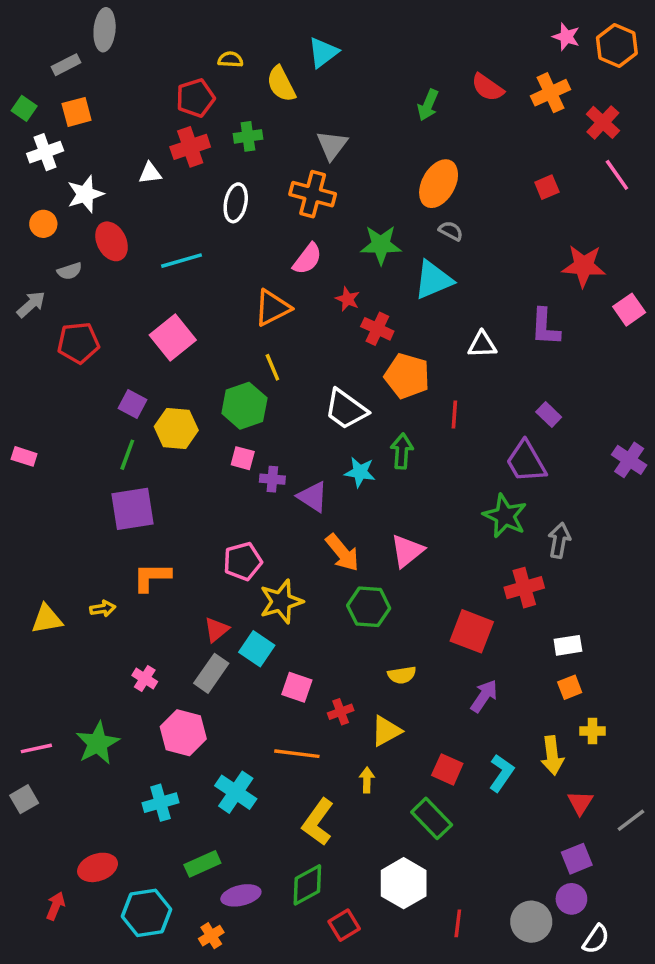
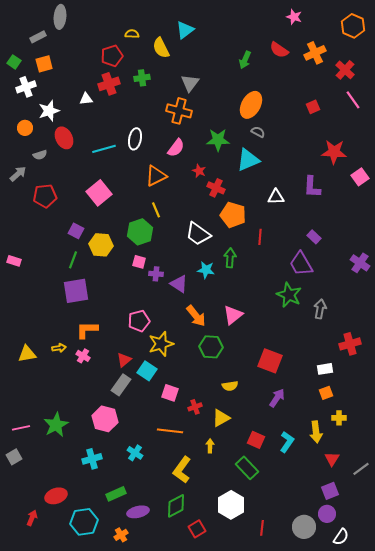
pink star: (566, 37) -> (294, 17), moved
white ellipse: (236, 203) -> (135, 139), moved
red cross: (524, 588) -> (350, 344), moved
pink cross: (145, 679) -> (83, 356), moved
cyan cross: (236, 792) -> (135, 453), size x0.7

